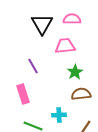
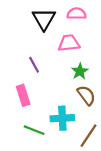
brown semicircle: (81, 94) -> (86, 95), turned 60
cyan cross: (59, 115) -> (62, 118), size x1.5

